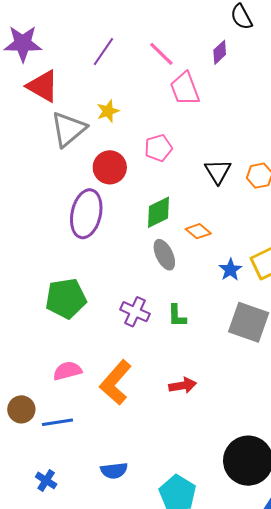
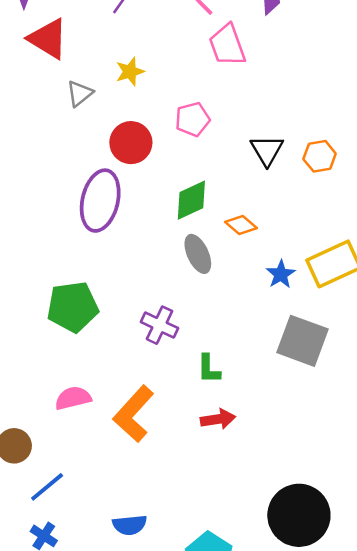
gray triangle: (69, 129) -> (80, 94), size x0.6
green L-shape: (177, 316) -> (209, 369), moved
blue line: (58, 422) -> (47, 487), moved, turned -32

